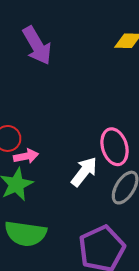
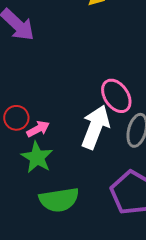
white arrow: (84, 172) -> (95, 127), size x1.4

